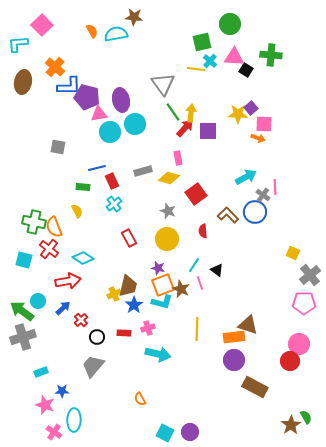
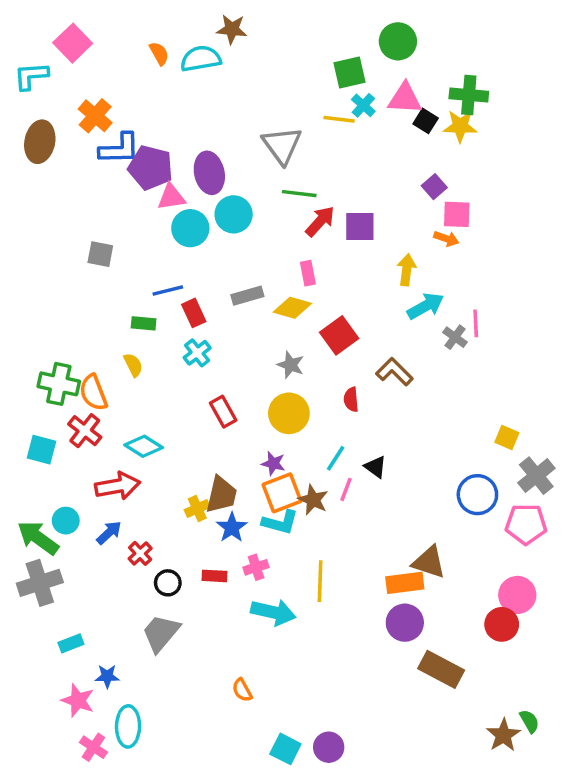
green line: (173, 112) -> (299, 194), turned -48
yellow arrow: (191, 113) -> (407, 270), moved
yellow star: (238, 114) -> (460, 126), moved
blue circle: (255, 212) -> (477, 495), moved
pink line: (200, 283) -> (346, 489), turned 40
yellow line: (197, 329) -> (320, 581), moved

